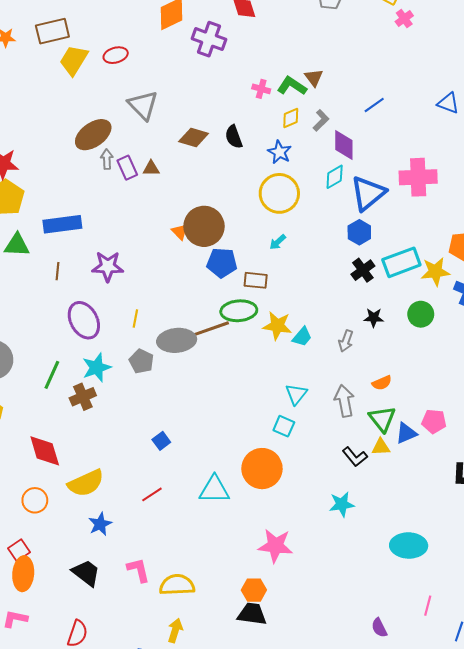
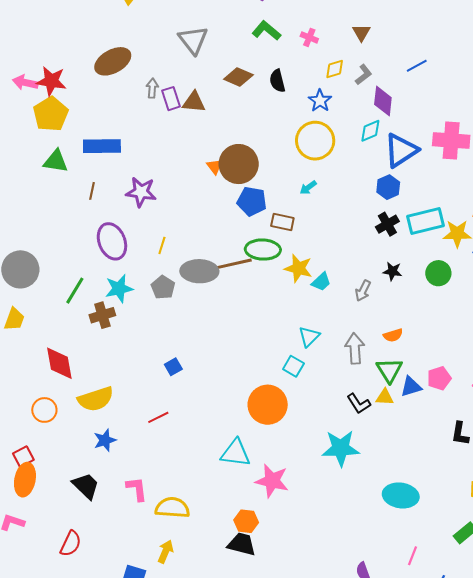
green L-shape: (292, 86) -> (266, 31), moved
brown ellipse: (93, 135) -> (113, 61), moved
brown triangle: (151, 168) -> (194, 102), size x1.4
pink pentagon: (434, 421) -> (439, 378), turned -30
cyan triangle: (214, 490) -> (236, 453), moved
cyan star: (342, 504) -> (341, 448), size x1.5

